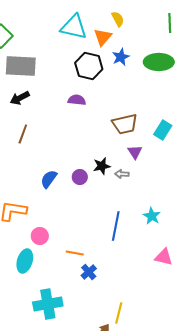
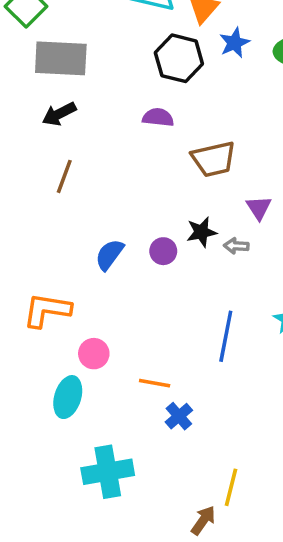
brown trapezoid: (125, 124) -> (214, 159), moved

